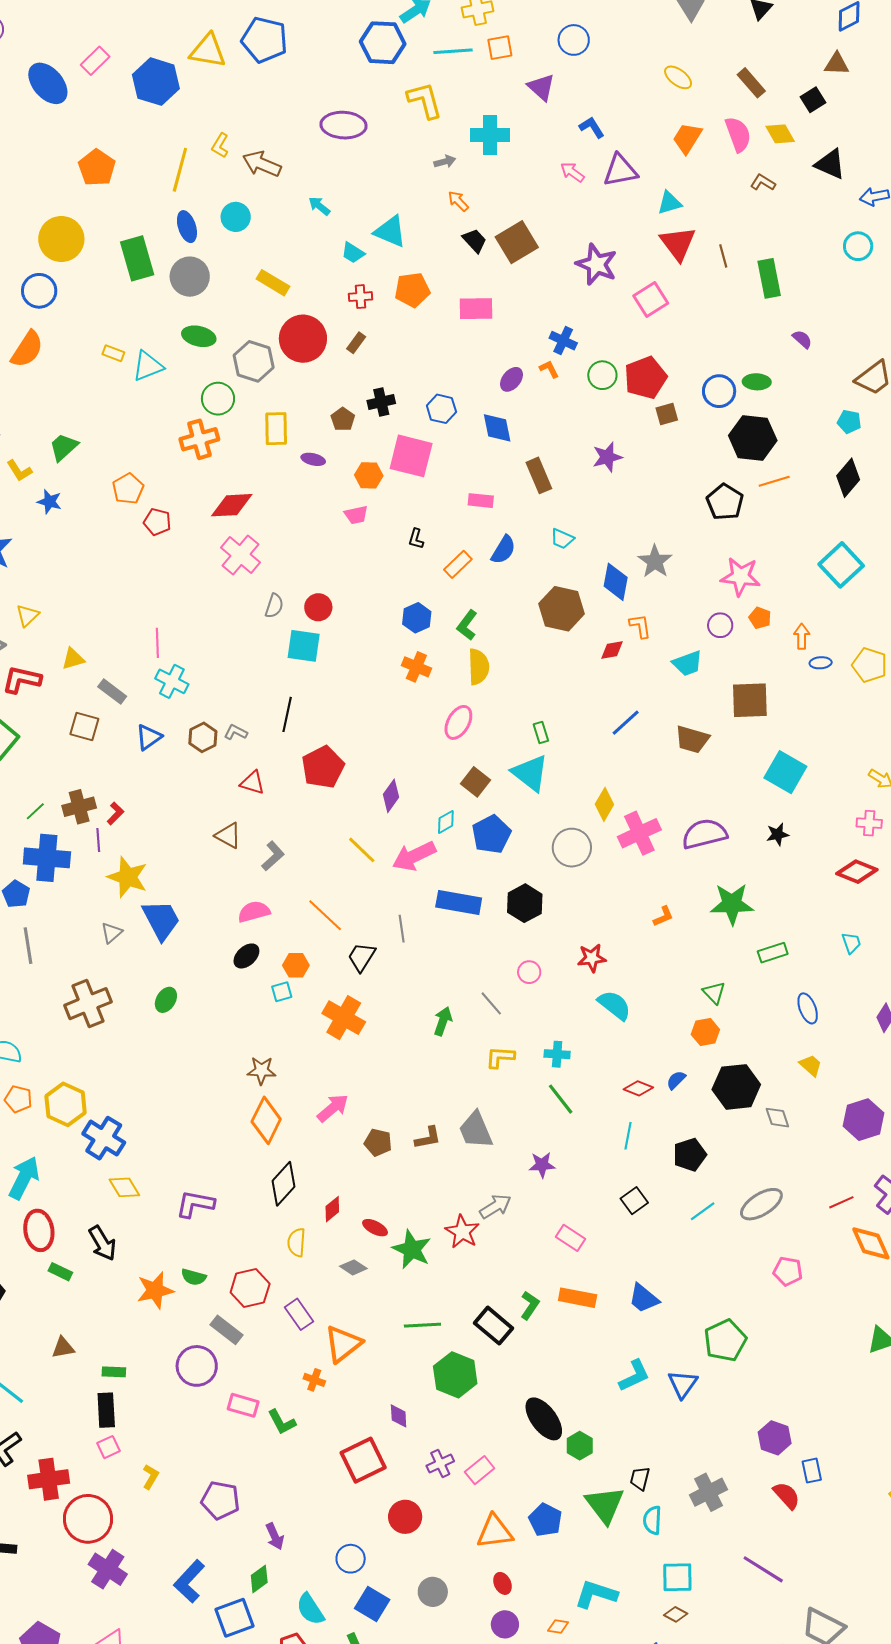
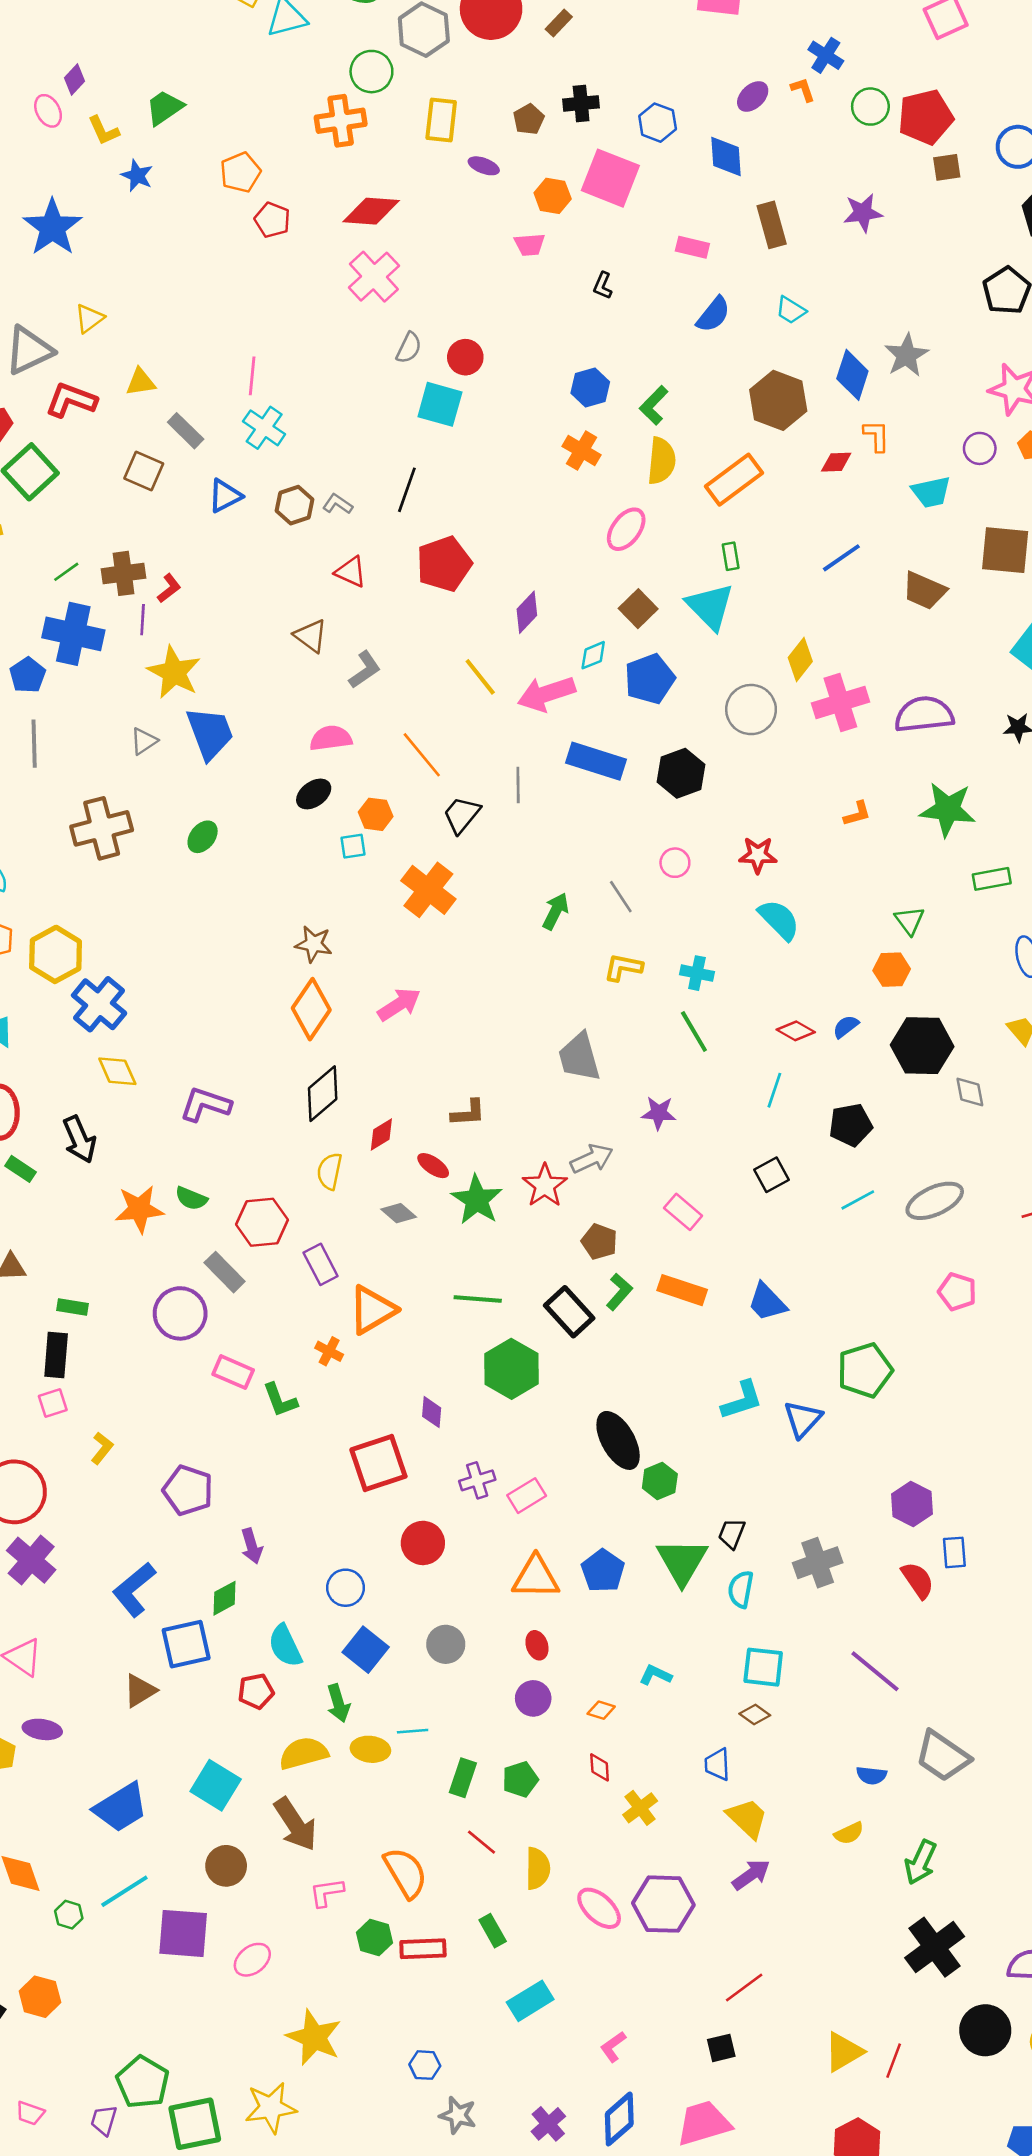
orange rectangle: (458, 564) -> (734, 480), moved, size x1.5
brown L-shape: (428, 1138) -> (468, 1113), moved
brown pentagon: (378, 1142) -> (599, 1242), moved
cyan L-shape: (596, 1594) -> (655, 1675), size x0.6

